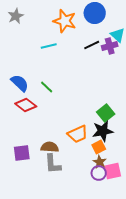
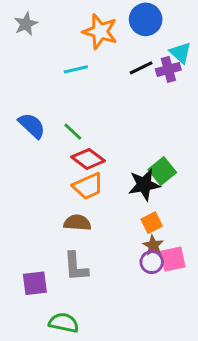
red diamond: (26, 105) -> (88, 159), moved
black star: (103, 131) -> (144, 185), moved
orange trapezoid: (78, 134) -> (88, 186), moved
purple square: (22, 153) -> (35, 283), moved
gray L-shape: (53, 164) -> (76, 267), moved

